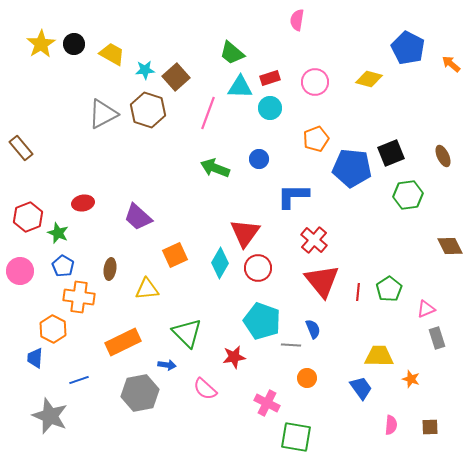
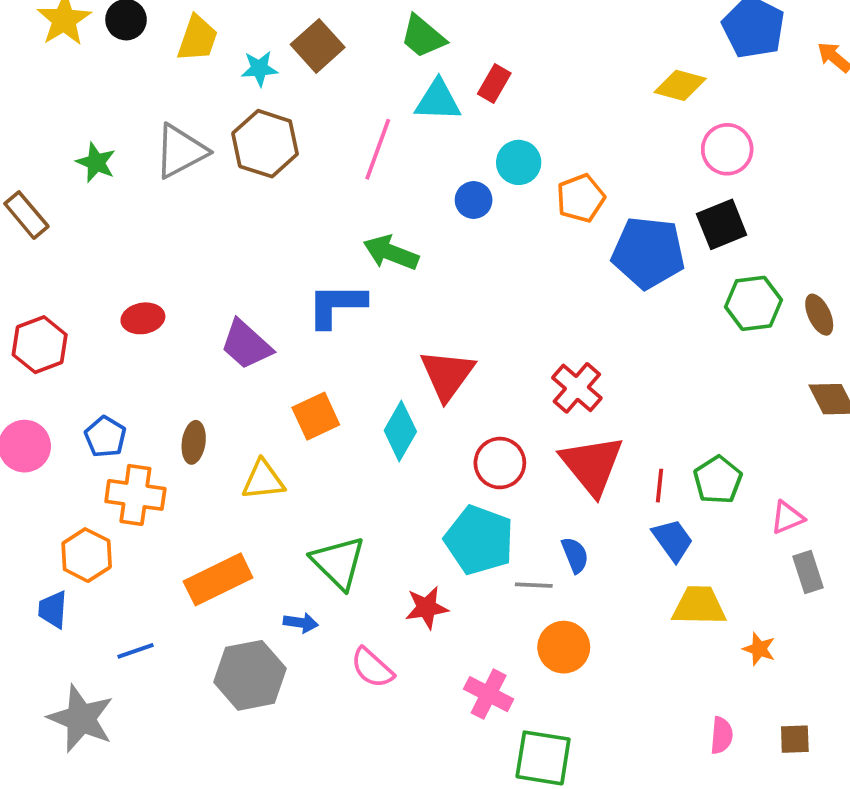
yellow trapezoid: (112, 54) -> (197, 38), turned 80
brown square: (176, 77) -> (318, 46), moved
red rectangle: (270, 78) -> (494, 84), turned -42
pink circle: (315, 82) -> (727, 149), moved
cyan circle: (270, 108) -> (519, 162), moved
brown ellipse: (443, 156) -> (819, 315), moved
blue circle: (259, 159) -> (474, 200), moved
blue L-shape: (293, 196) -> (336, 305), moved
green star: (58, 233) -> (96, 162), moved
red circle: (258, 268) -> (500, 463), moved
orange circle: (307, 378) -> (564, 647), size x1.4
blue trapezoid: (361, 388) -> (673, 540), moved

